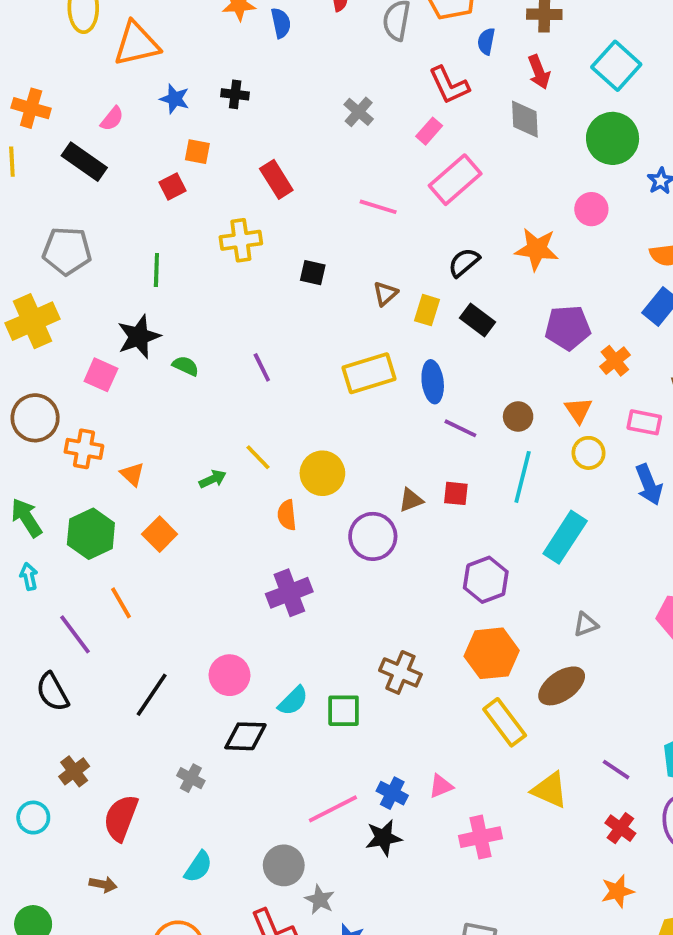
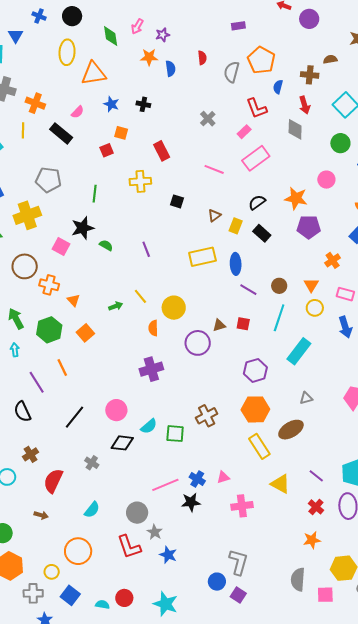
green circle: (613, 138) -> (340, 143), size x0.7
purple pentagon: (568, 328) -> (309, 227), moved
brown cross: (400, 672) -> (207, 416), turned 35

